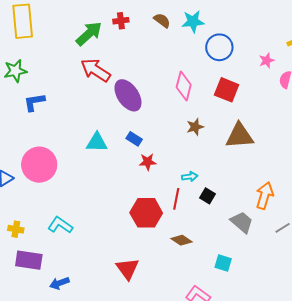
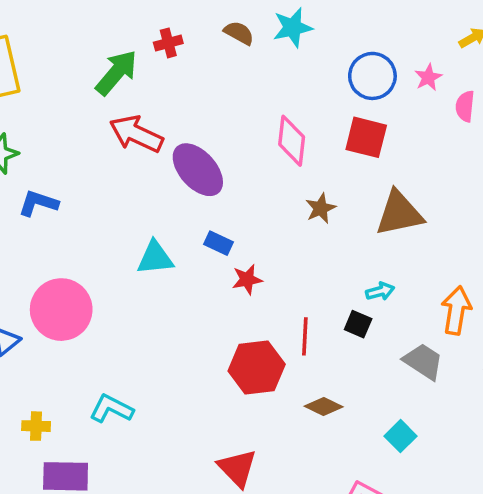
blue circle: (219, 47) -> (372, 76), moved
blue L-shape: (34, 102) -> (38, 203), turned 35
cyan arrow: (190, 177) -> (380, 291), moved
cyan square: (223, 263) -> (400, 436), turned 36

